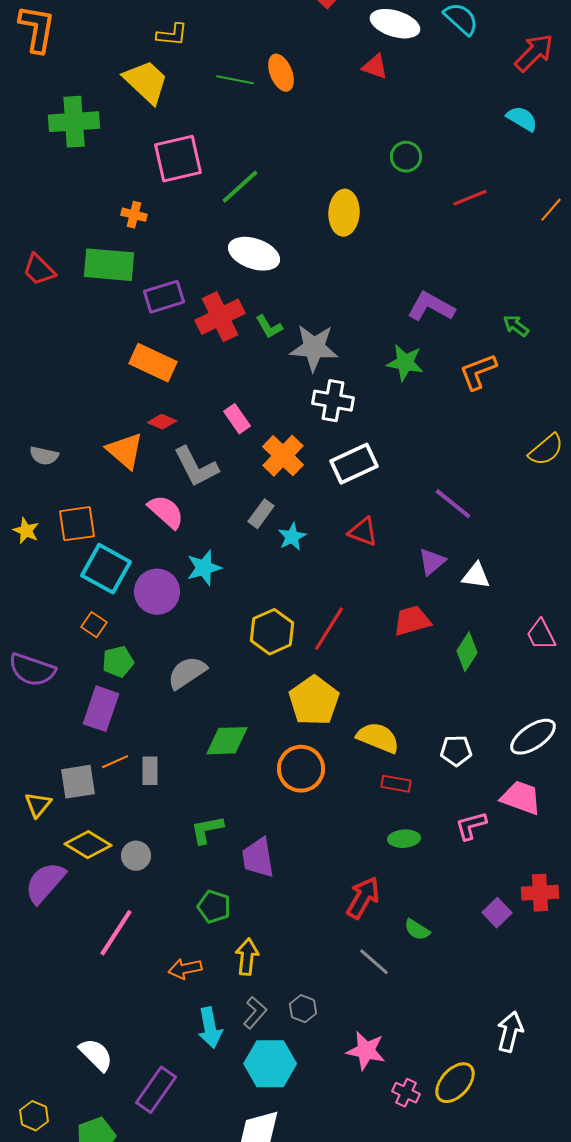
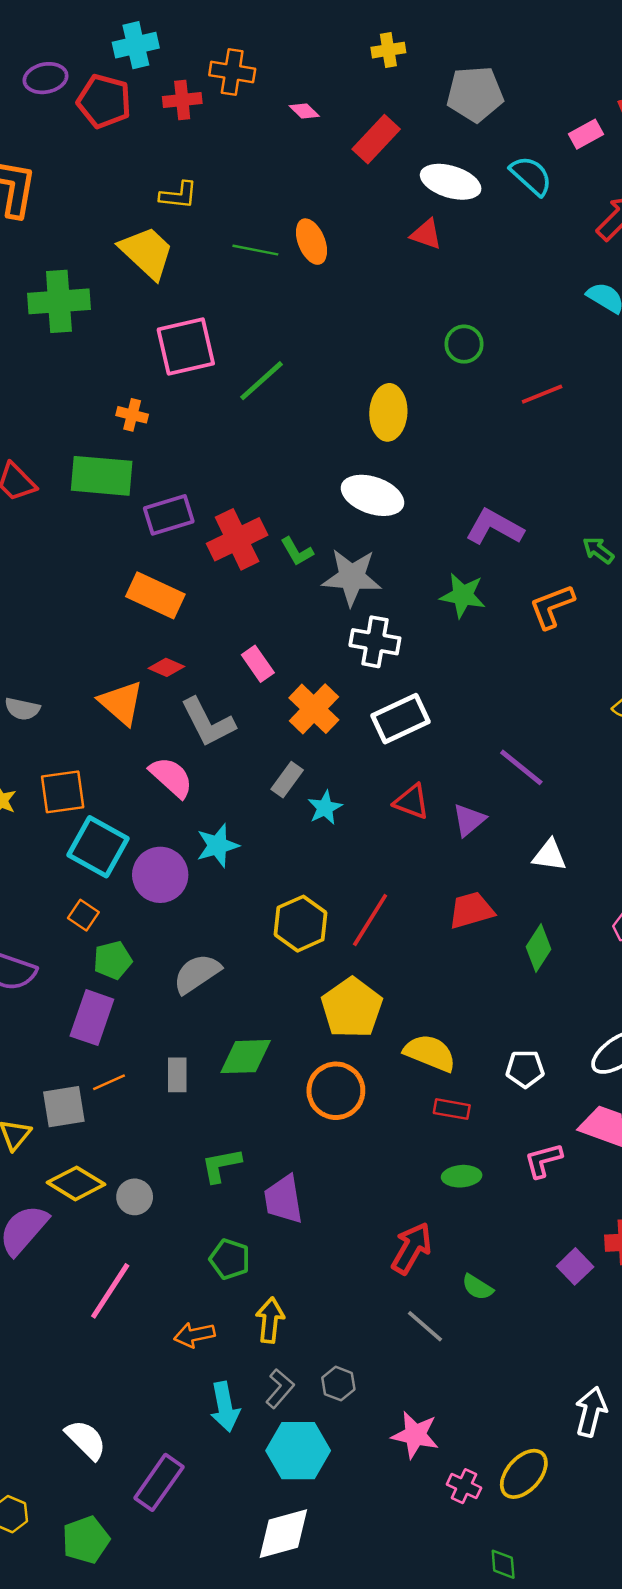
white ellipse: (254, 254) -> (373, 495), moved
purple triangle: (432, 562) -> (469, 820), moved
gray rectangle: (150, 771) -> (177, 1075), moved

